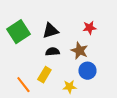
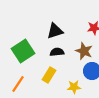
green square: (18, 32) -> (23, 51), moved
orange line: (23, 85) -> (18, 84), moved, turned 72

